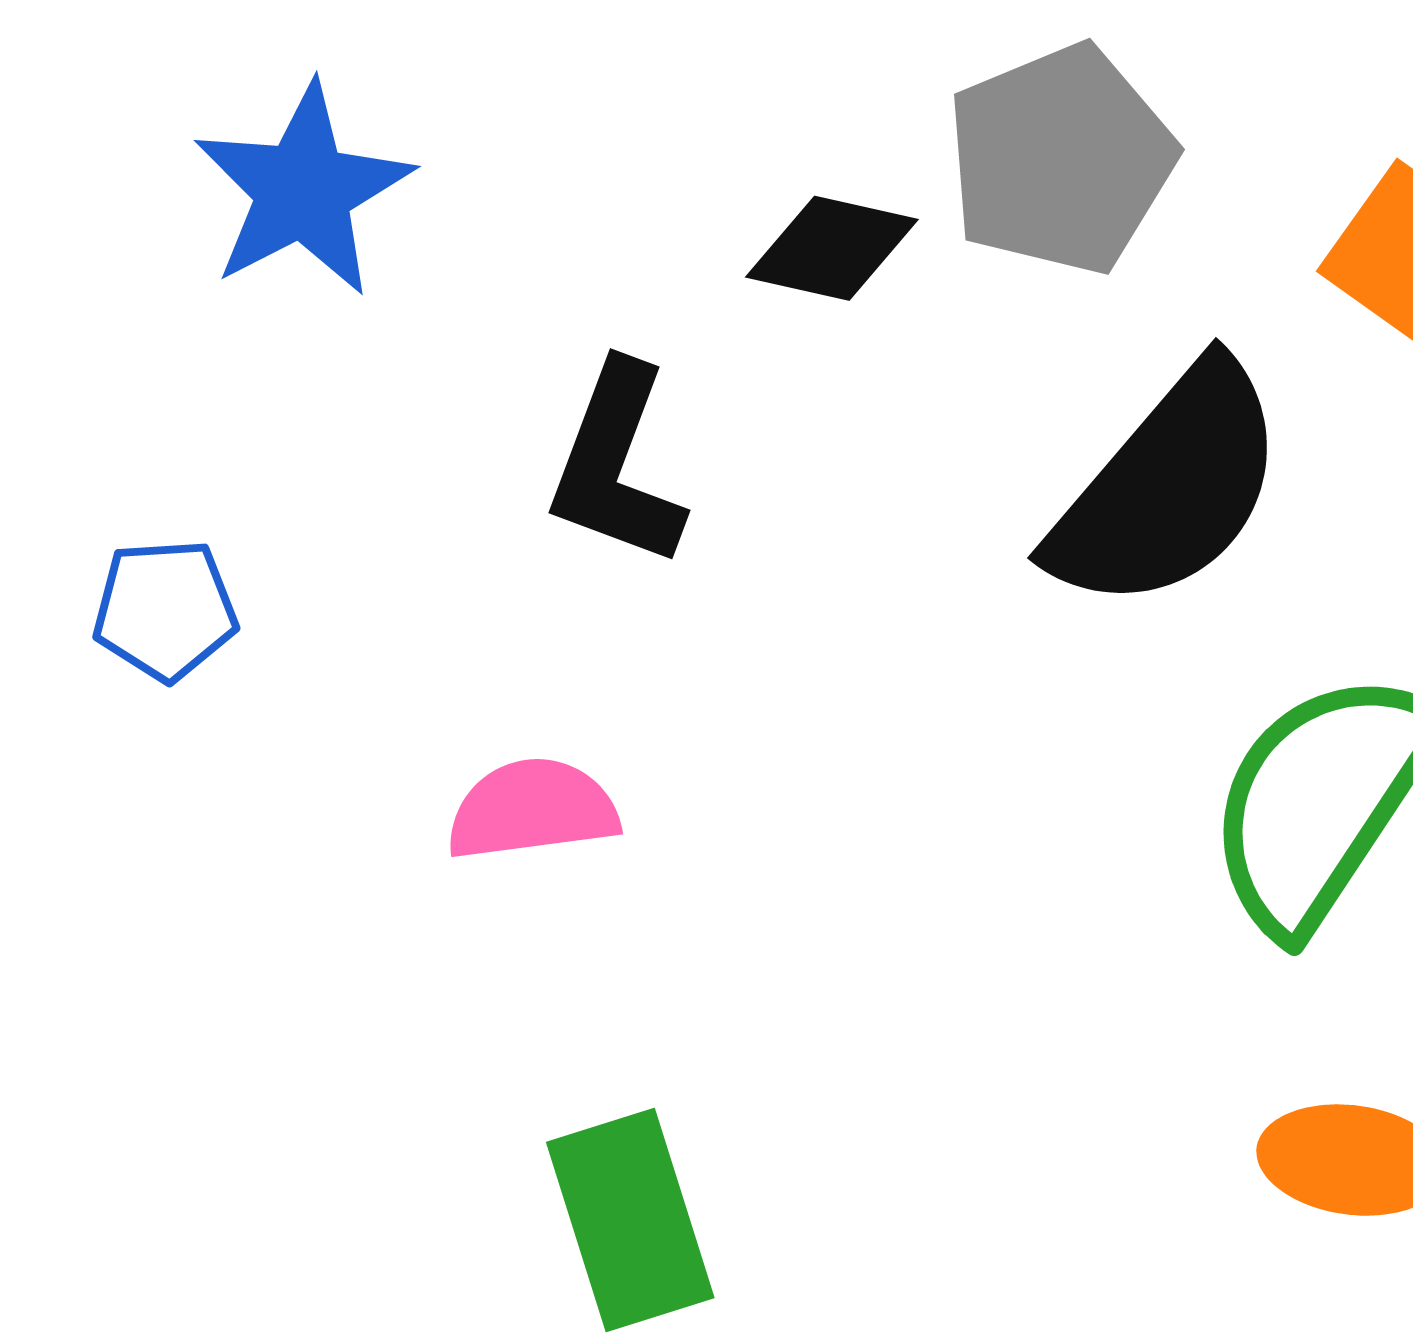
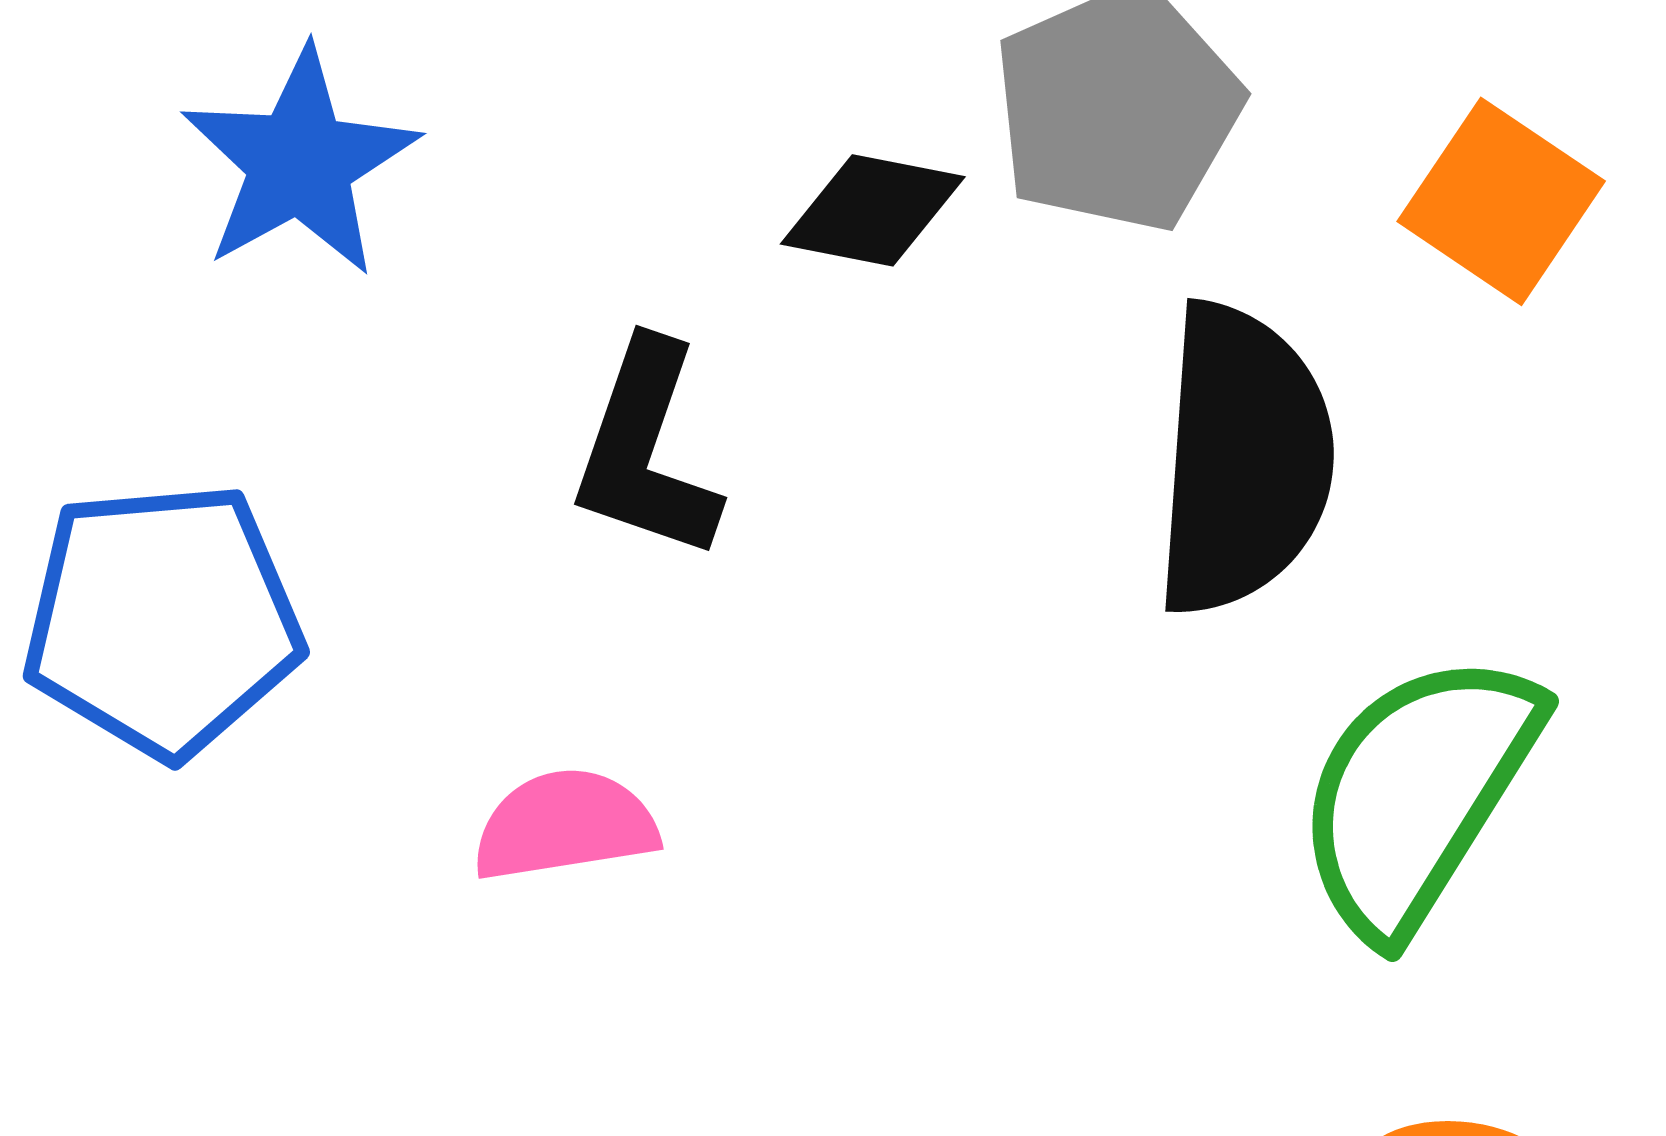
black semicircle: (1168, 488) -> (1243, 459), turned -35
blue pentagon: (165, 610) -> (162, 620), size x1.8

